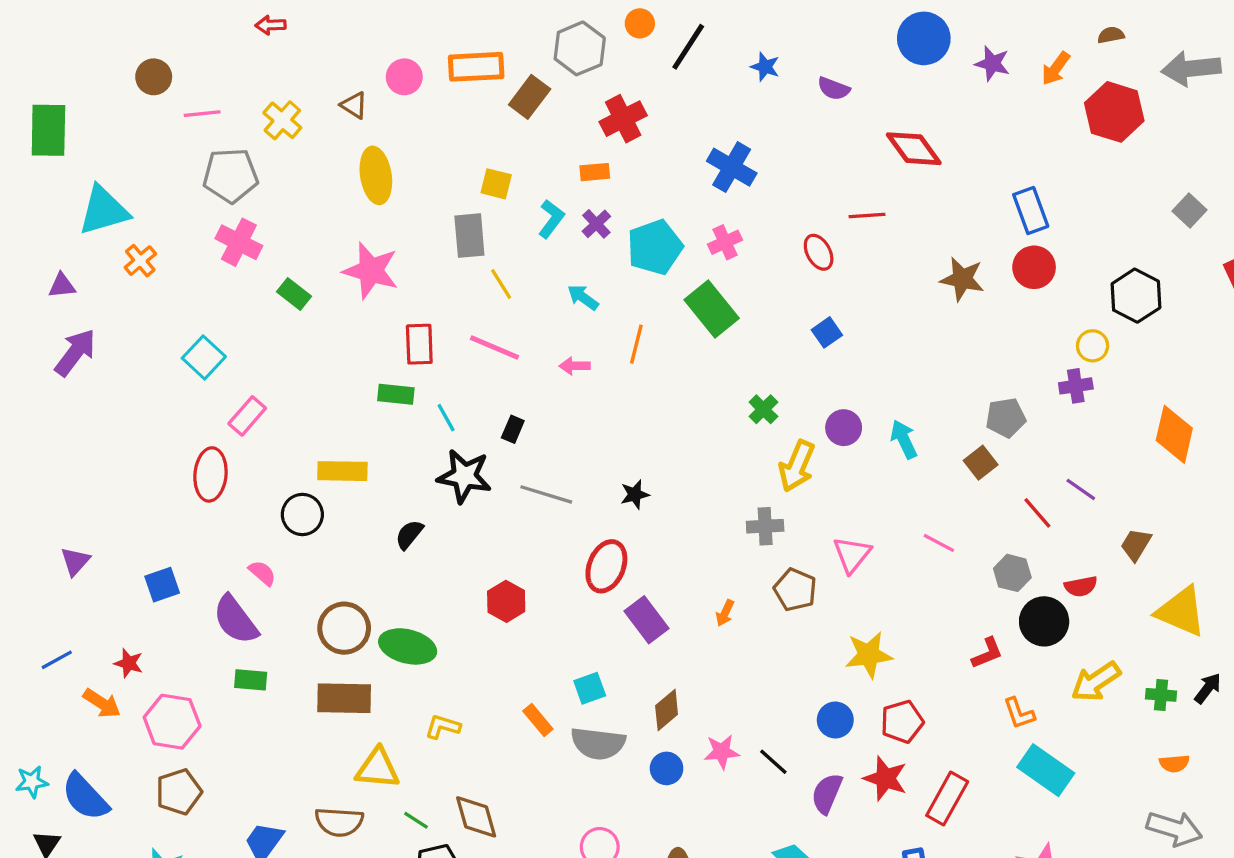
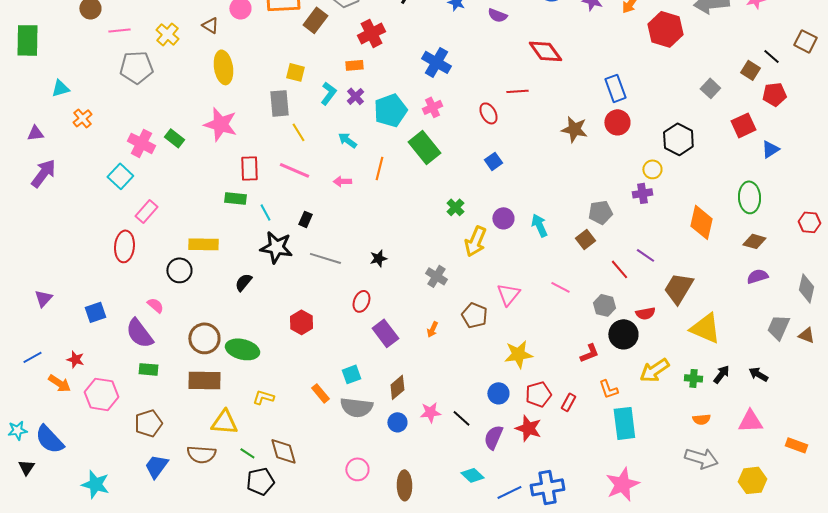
cyan triangle: (104, 210) -> (60, 88), size x0.6
pink cross: (239, 242) -> (141, 143), moved
gray cross: (765, 526) -> (436, 276), moved, turned 35
brown trapezoid: (1136, 545) -> (678, 288), size x1.6
red ellipse: (606, 566) -> (361, 301), size x0.7
cyan rectangle: (1046, 770) -> (624, 423), turned 48
brown pentagon: (179, 792) -> (148, 423), moved
red rectangle: (947, 798) -> (568, 402), moved, size x0.6

